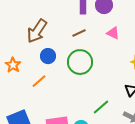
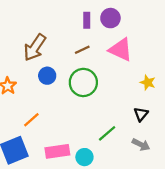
pink triangle: (113, 33) -> (121, 50), size x1.6
orange line: (39, 81) -> (31, 120), moved

